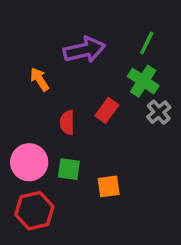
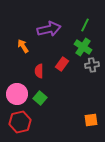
gray cross: (159, 112) -> (92, 65), turned 32
green square: (69, 169) -> (40, 98), turned 32
orange square: (109, 186) -> (91, 120), moved

